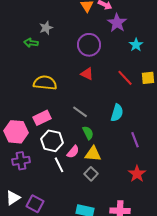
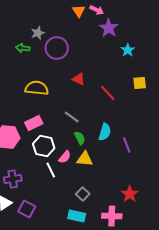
purple circle: (89, 45) -> (57, 48), moved
red line: (125, 78) -> (108, 93), moved
cyan semicircle: (117, 113) -> (105, 132), moved
purple cross: (21, 161) -> (13, 179), moved
gray square: (91, 174) -> (83, 194), moved
red star: (137, 174) -> (130, 194), moved

